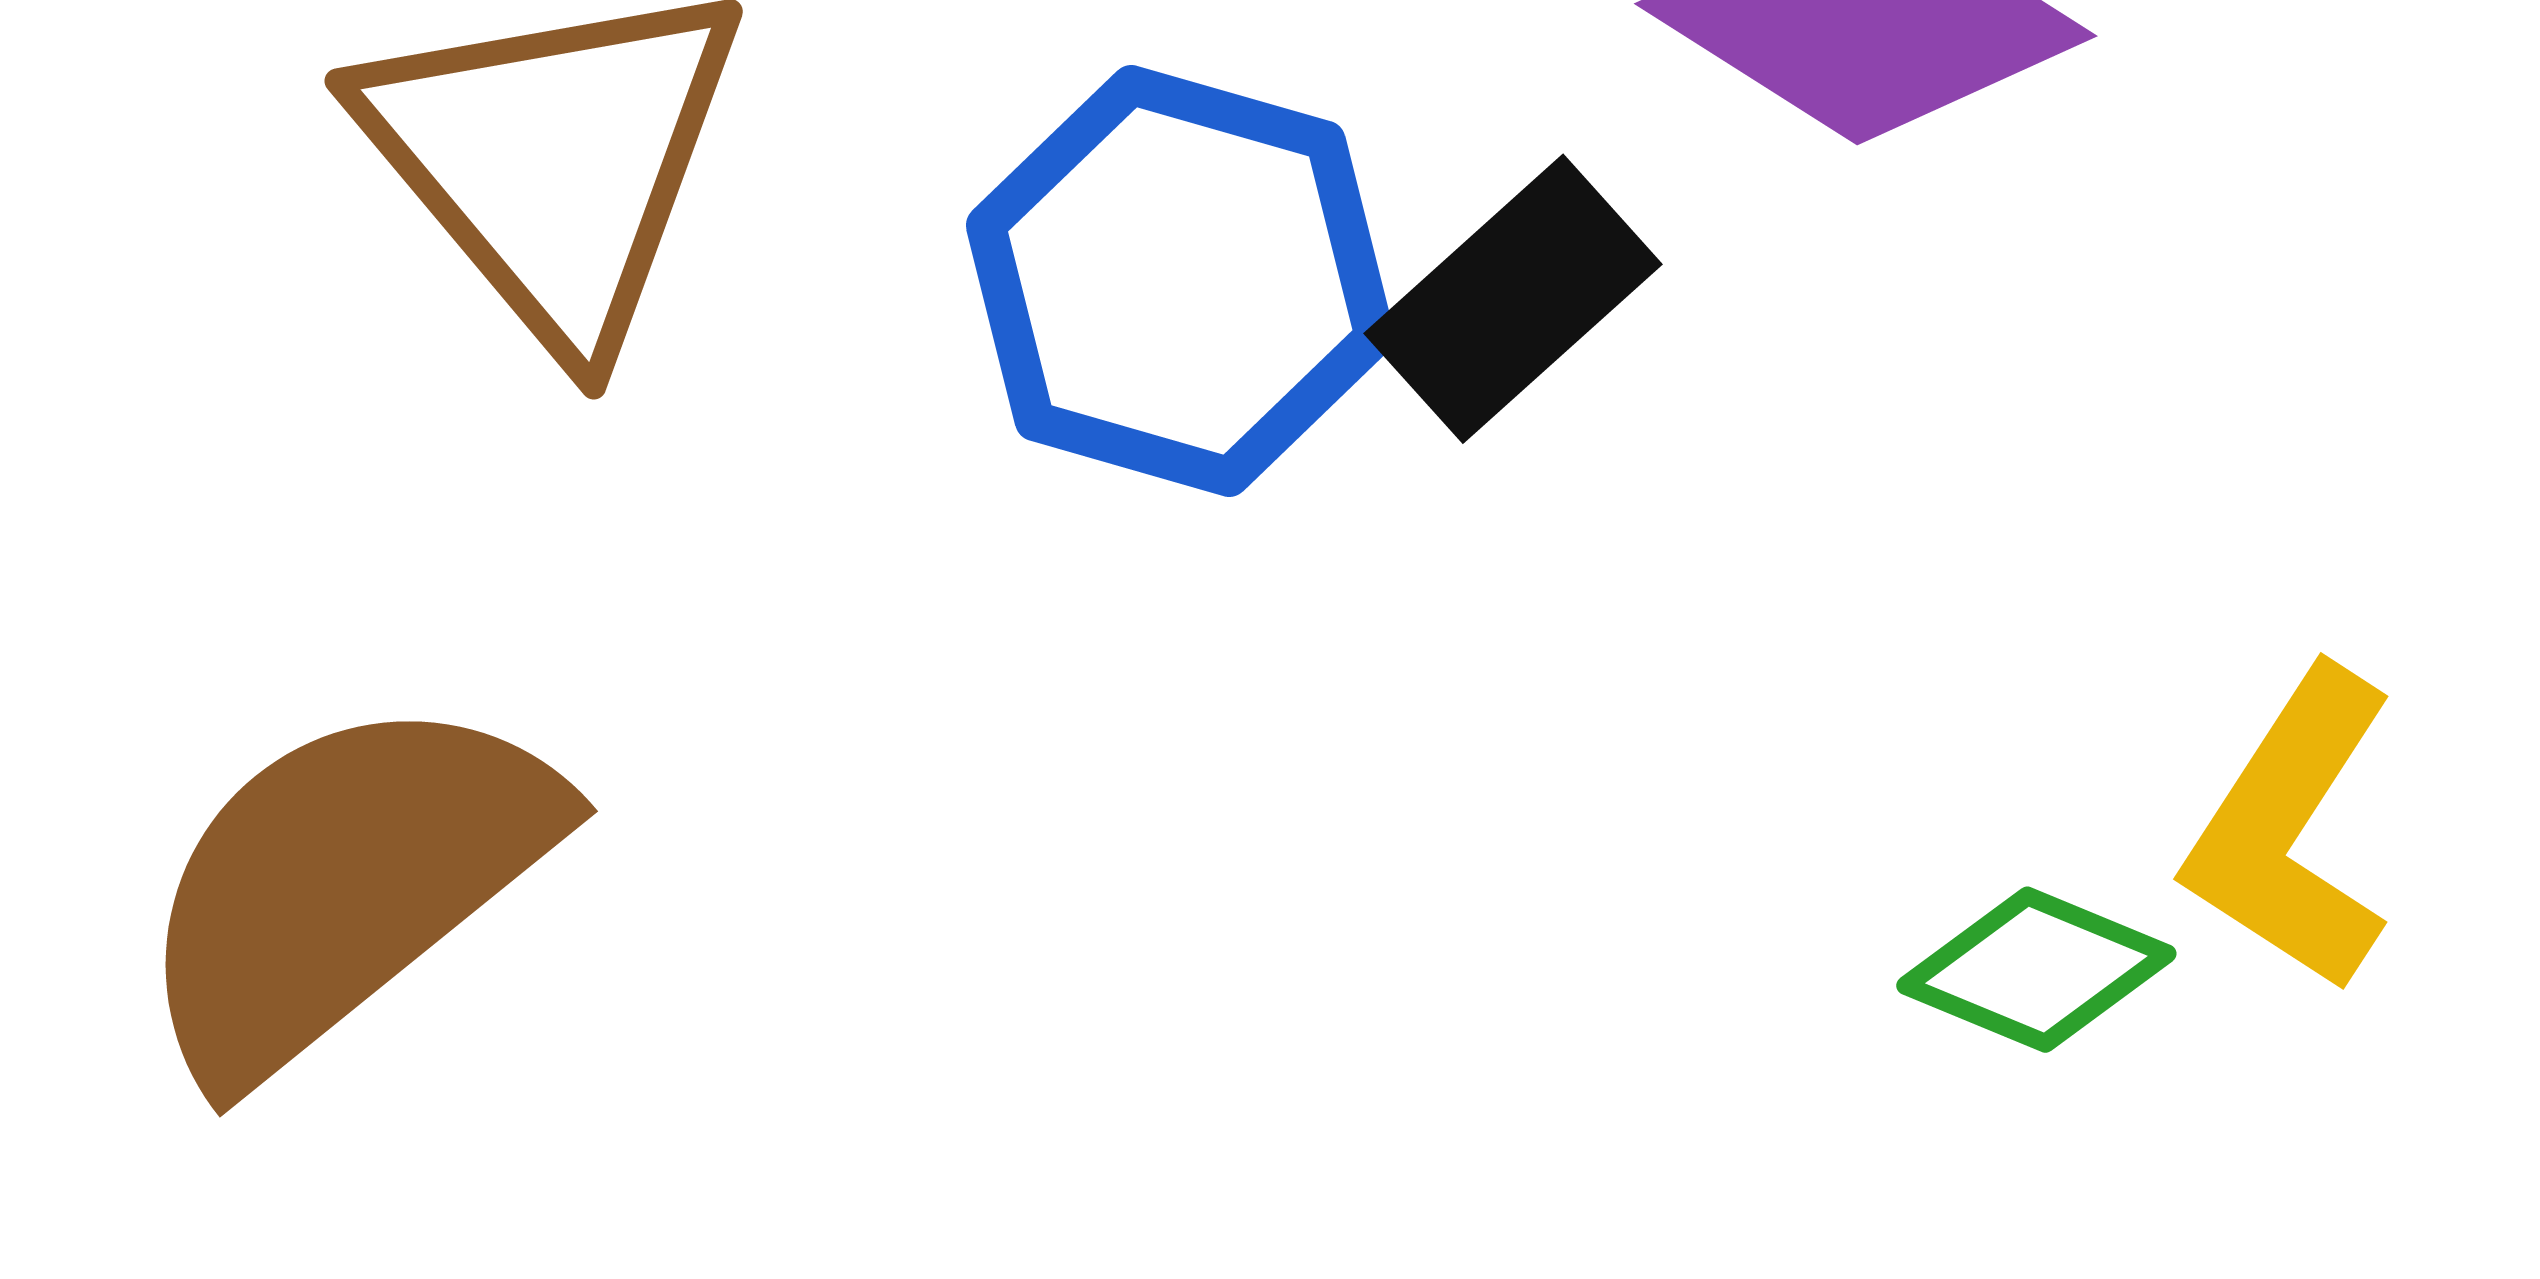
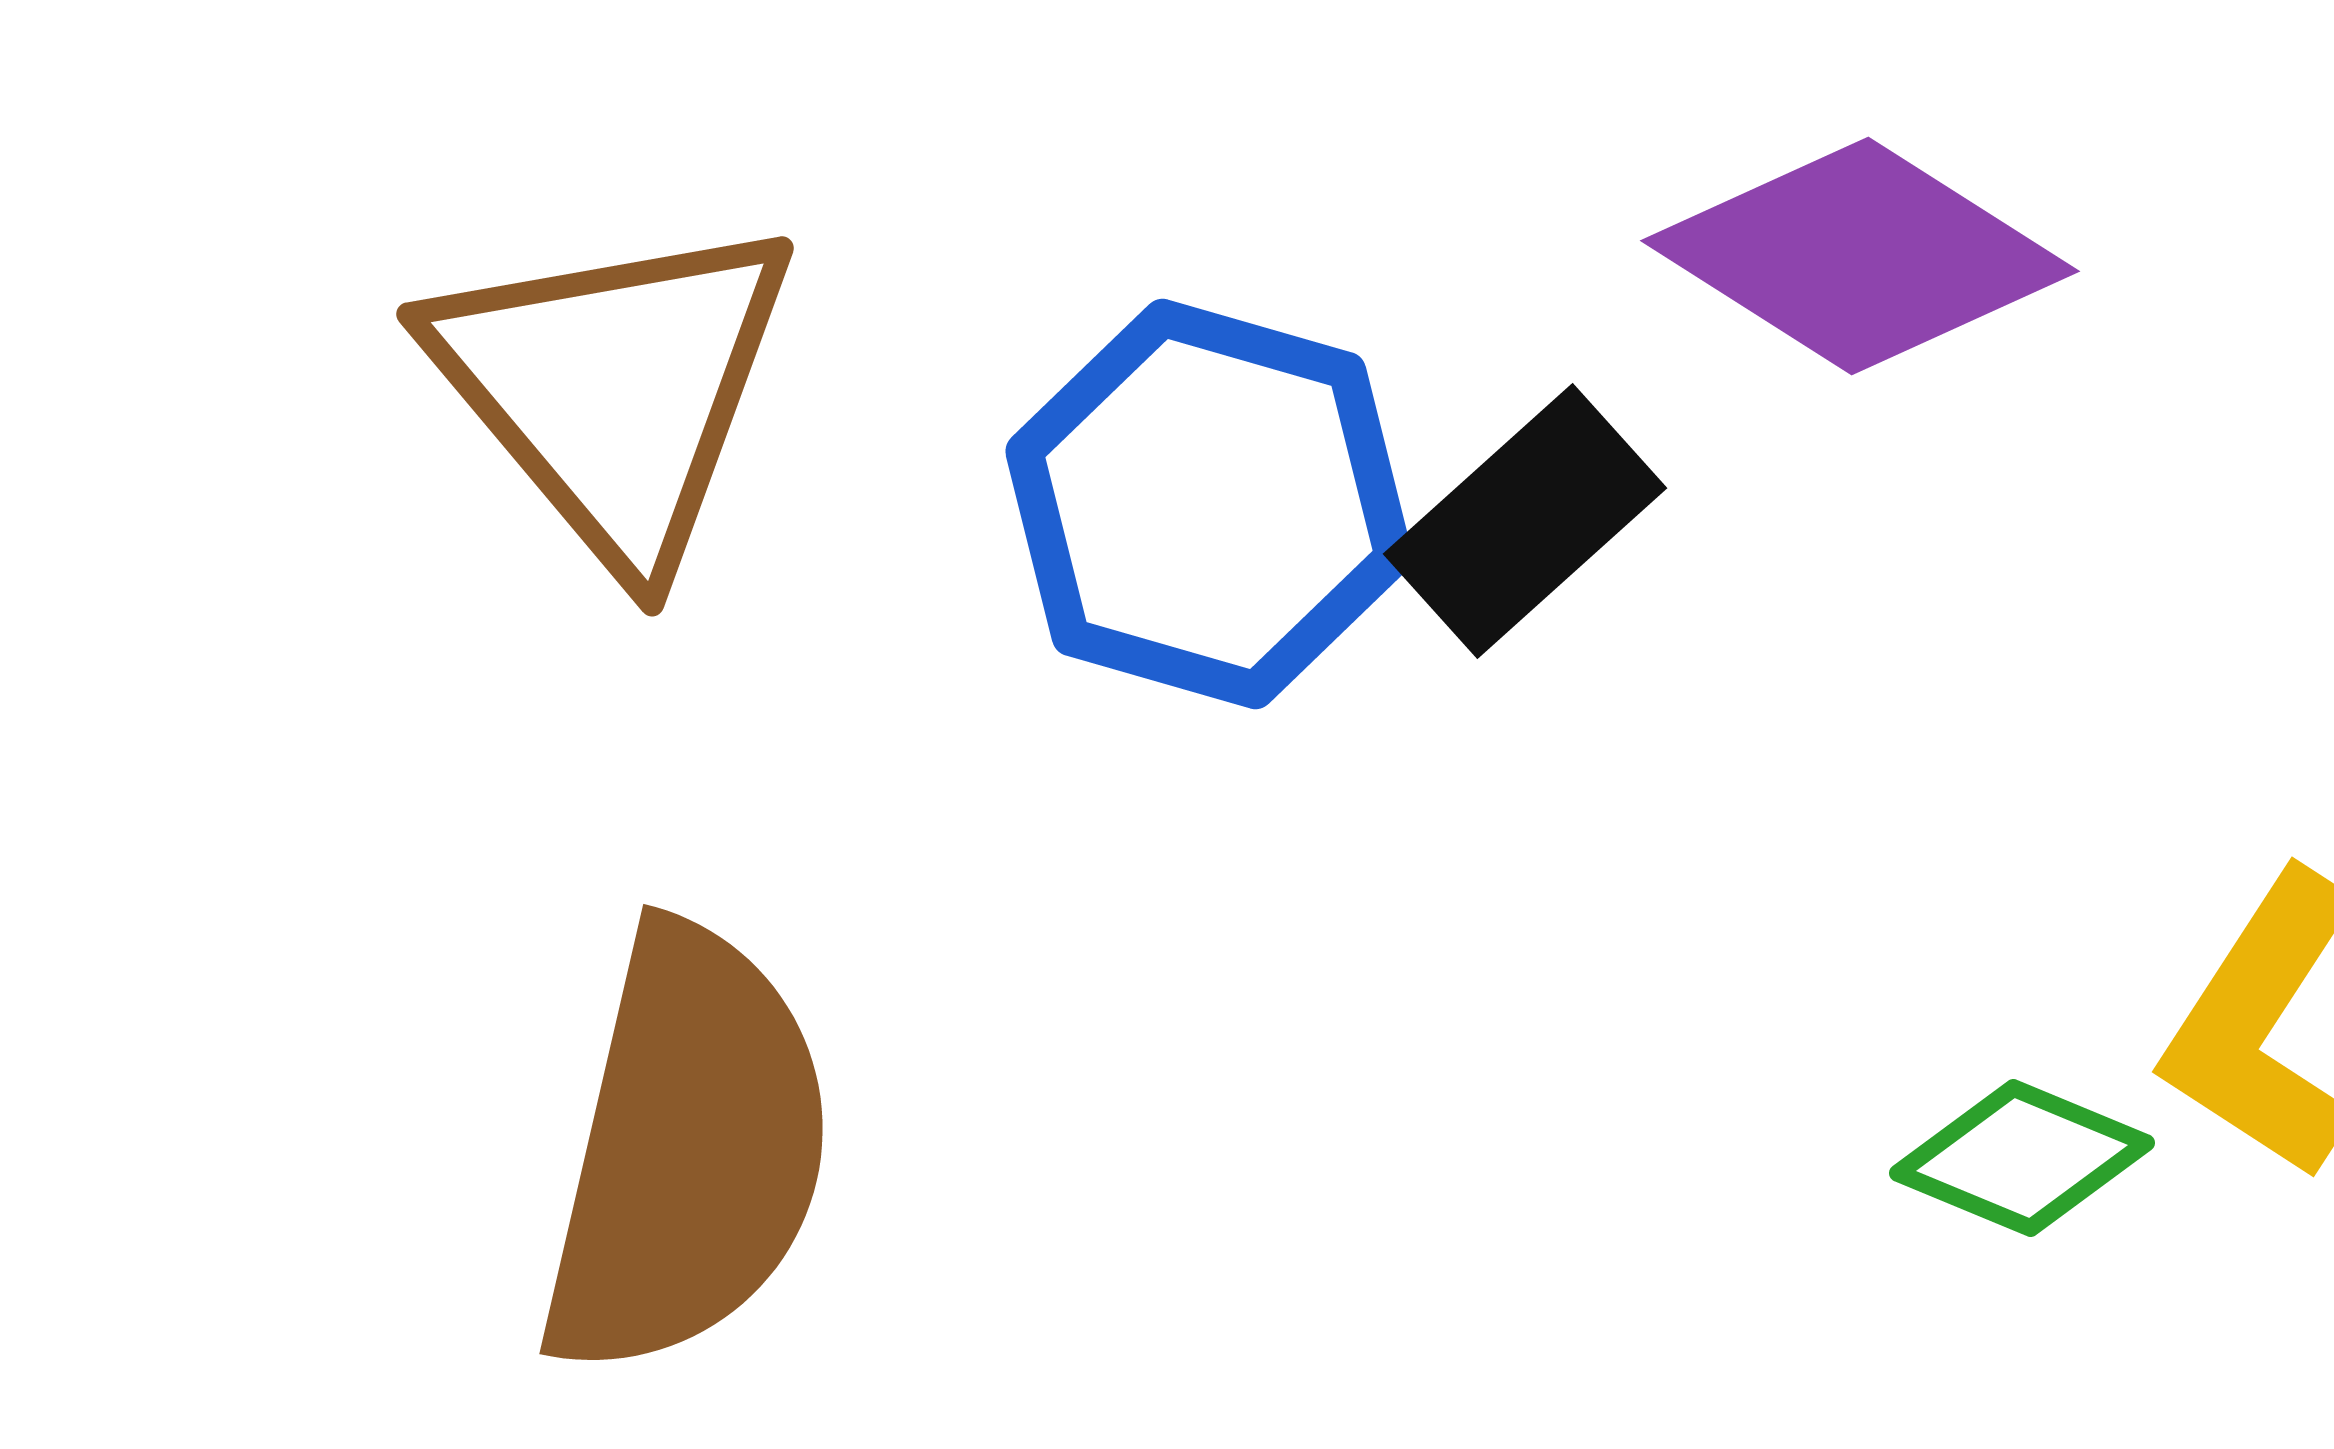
brown semicircle: (344, 884) -> (687, 1151), moved, turned 142

